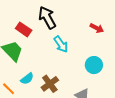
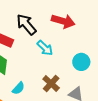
red arrow: (97, 28) -> (63, 21), moved, size x1.6
brown cross: (50, 84) -> (51, 84), moved

